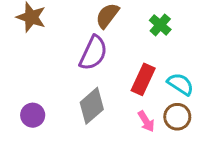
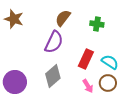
green cross: (160, 25) -> (97, 24), turned -32
purple circle: (33, 115) -> (15, 82), size x1.5

